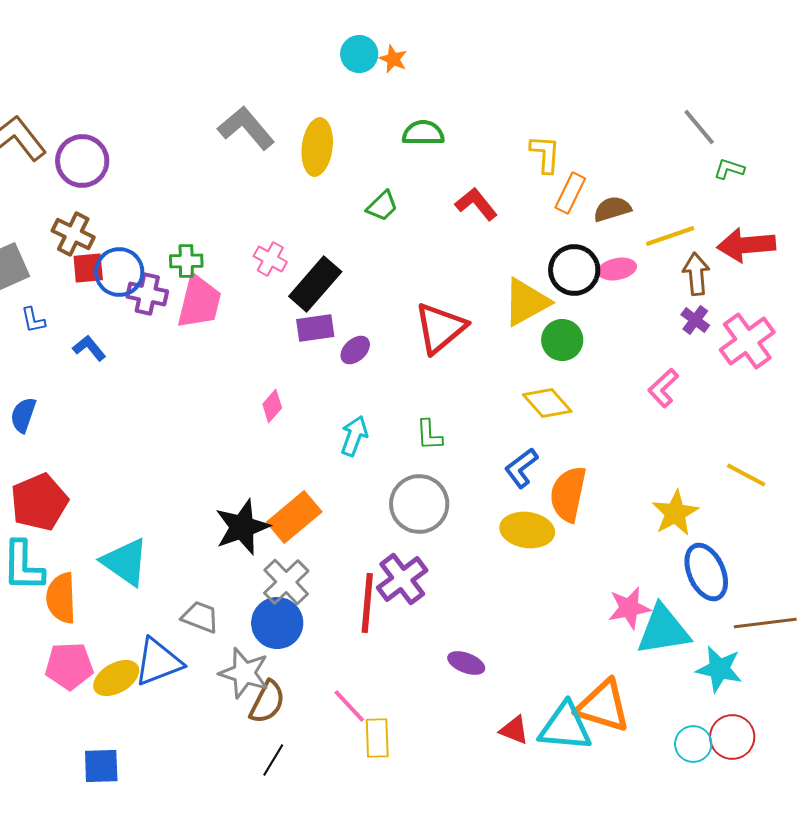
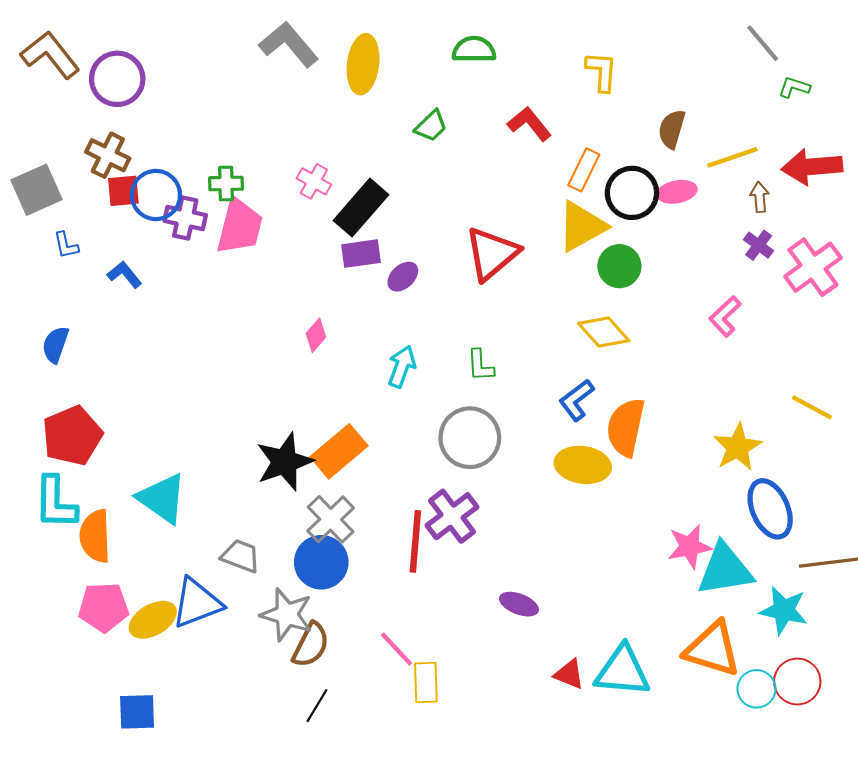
orange rectangle: (570, 193) -> (584, 170), moved
brown semicircle: (612, 209) -> (672, 129), turned -57
brown arrow: (696, 274) -> (760, 197), size x0.7
orange triangle: (603, 706) -> (713, 649), moved

